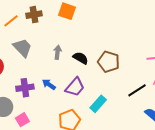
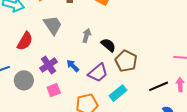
brown pentagon: (109, 62) -> (126, 61), moved
purple cross: (25, 88) -> (49, 65), turned -36
pink square: (22, 120) -> (54, 90), moved

